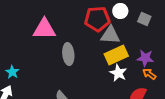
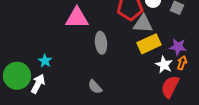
white star: (118, 73) -> (164, 65), moved
orange arrow: (149, 74) -> (182, 63), turned 72

